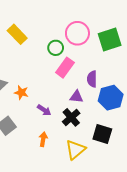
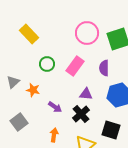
green circle: (56, 48) -> (47, 64), moved
purple semicircle: (92, 79) -> (104, 68), moved

